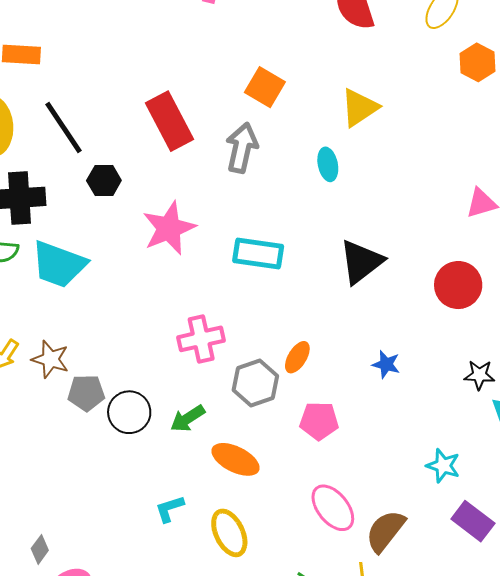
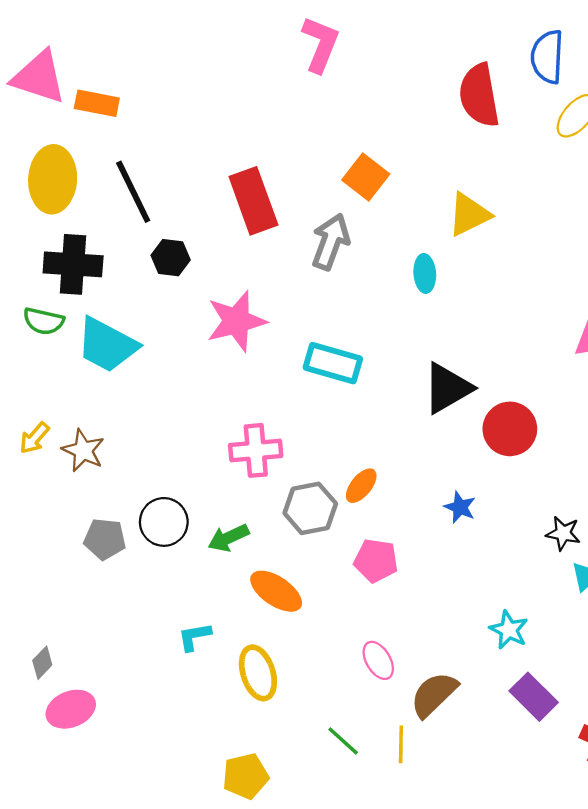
red circle: (458, 285) -> (510, 429), moved
gray pentagon: (86, 393) -> (105, 539), moved
pink ellipse: (333, 508) -> (378, 660), size x0.7

